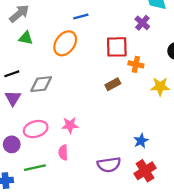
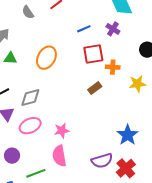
blue line: (81, 17) -> (84, 29), moved
pink ellipse: (36, 129) -> (30, 126), moved
blue star: (141, 141) -> (128, 135), size x1.5
pink semicircle: (63, 152) -> (59, 156), size x1.5
red cross: (145, 171) -> (126, 168), moved

